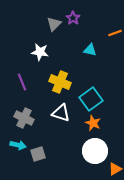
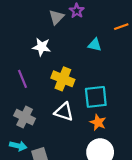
cyan square: (91, 99) -> (96, 97), turned 30

